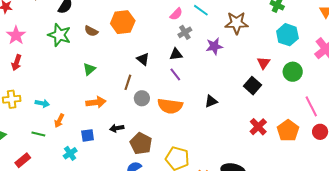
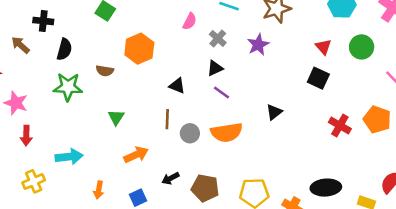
pink semicircle: (176, 14) -> (190, 21), moved
cyan arrow: (42, 103) -> (69, 157), moved, size x1.5

